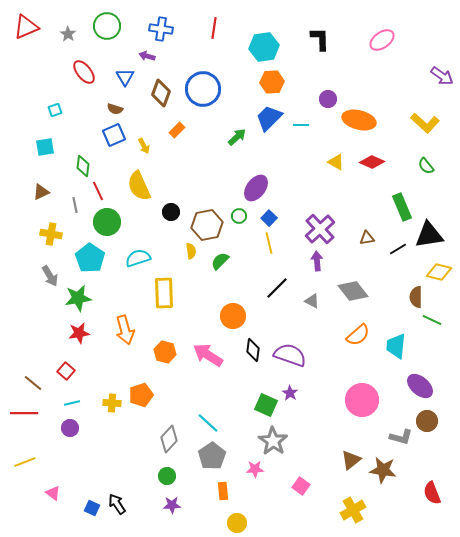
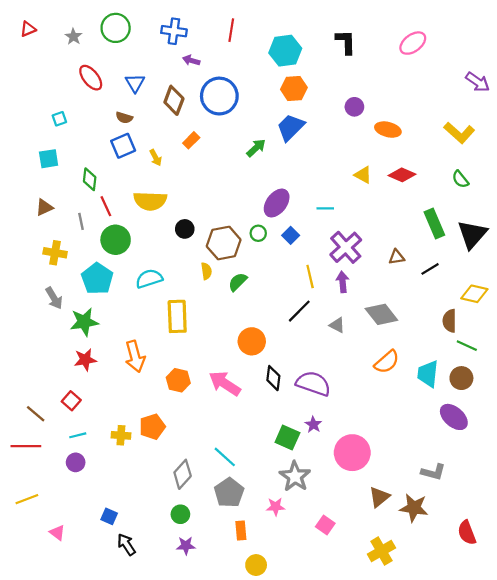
red triangle: (26, 27) -> (28, 29), size x0.6
purple arrow: (147, 56) -> (191, 60), moved
orange ellipse: (359, 120) -> (388, 130), size x0.7
cyan line: (301, 125) -> (325, 208), moved
yellow semicircle: (139, 186) -> (150, 201), turned -64
black triangle: (429, 235) -> (472, 234), moved, turned -40
yellow line: (269, 243) -> (310, 276), moved
pink circle: (362, 400) -> (352, 453), moved
brown circle: (427, 421) -> (461, 378), moved
blue square: (92, 508) -> (109, 516), moved

